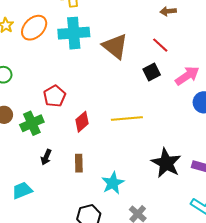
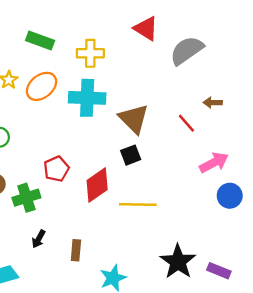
brown arrow: (168, 11) -> (213, 103), moved
black square: (152, 72) -> (131, 155), moved
red diamond: (82, 122) -> (97, 185), moved, size x1.4

